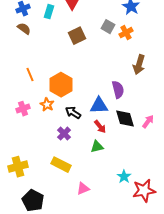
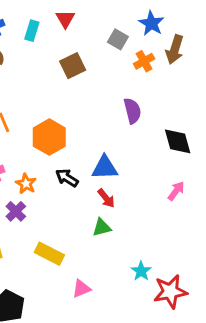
gray square: (108, 27) -> (118, 39), moved
brown arrow: (139, 65) -> (175, 50), moved
purple semicircle: (118, 90) -> (132, 111), moved
orange star: (47, 105) -> (26, 184), moved
black diamond: (125, 119) -> (178, 141), moved
purple cross: (64, 134) -> (16, 211), moved

